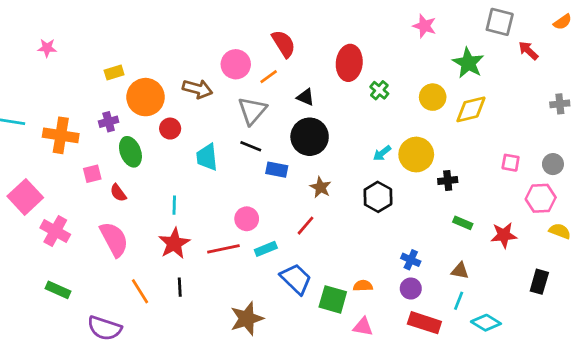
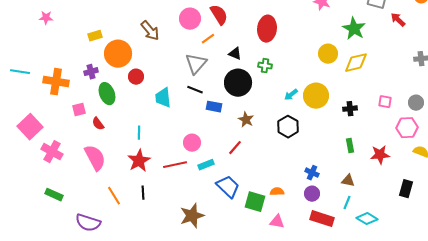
pink circle: (236, 64) -> (190, 19), moved
brown arrow: (197, 89) -> (150, 31), moved, turned 35
green cross: (379, 90) -> (265, 66), moved, turned -32
black cross: (448, 180) -> (350, 109), moved
green rectangle: (463, 223) -> (350, 146), turned 56

